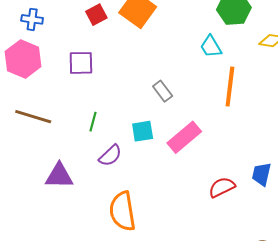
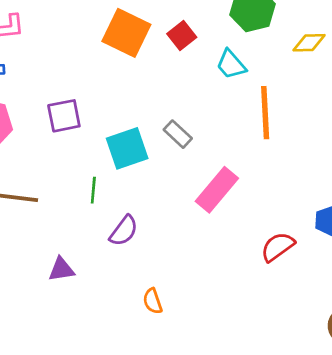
red square: (96, 15) -> (182, 35), moved
cyan square: (143, 131) -> (127, 148), moved, size x1.4
purple triangle: (59, 176) -> (61, 269), size x0.7
orange semicircle: (122, 211) -> (153, 301), size x0.5

